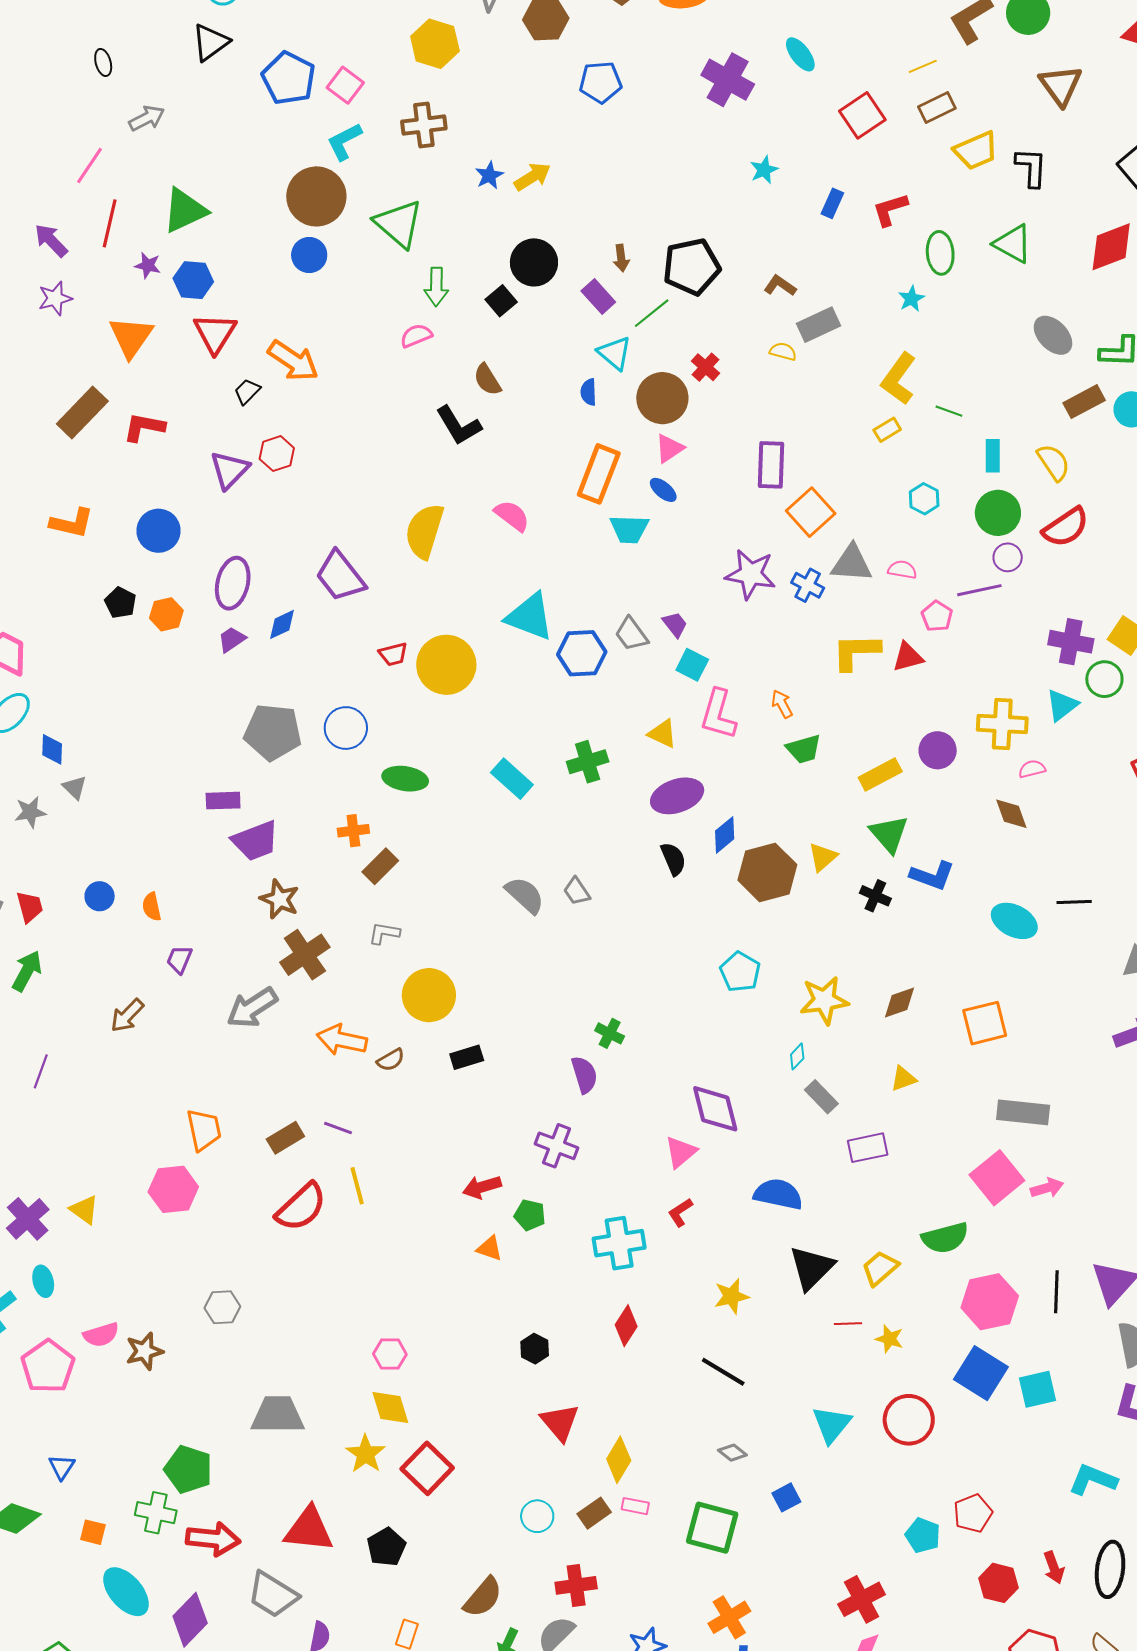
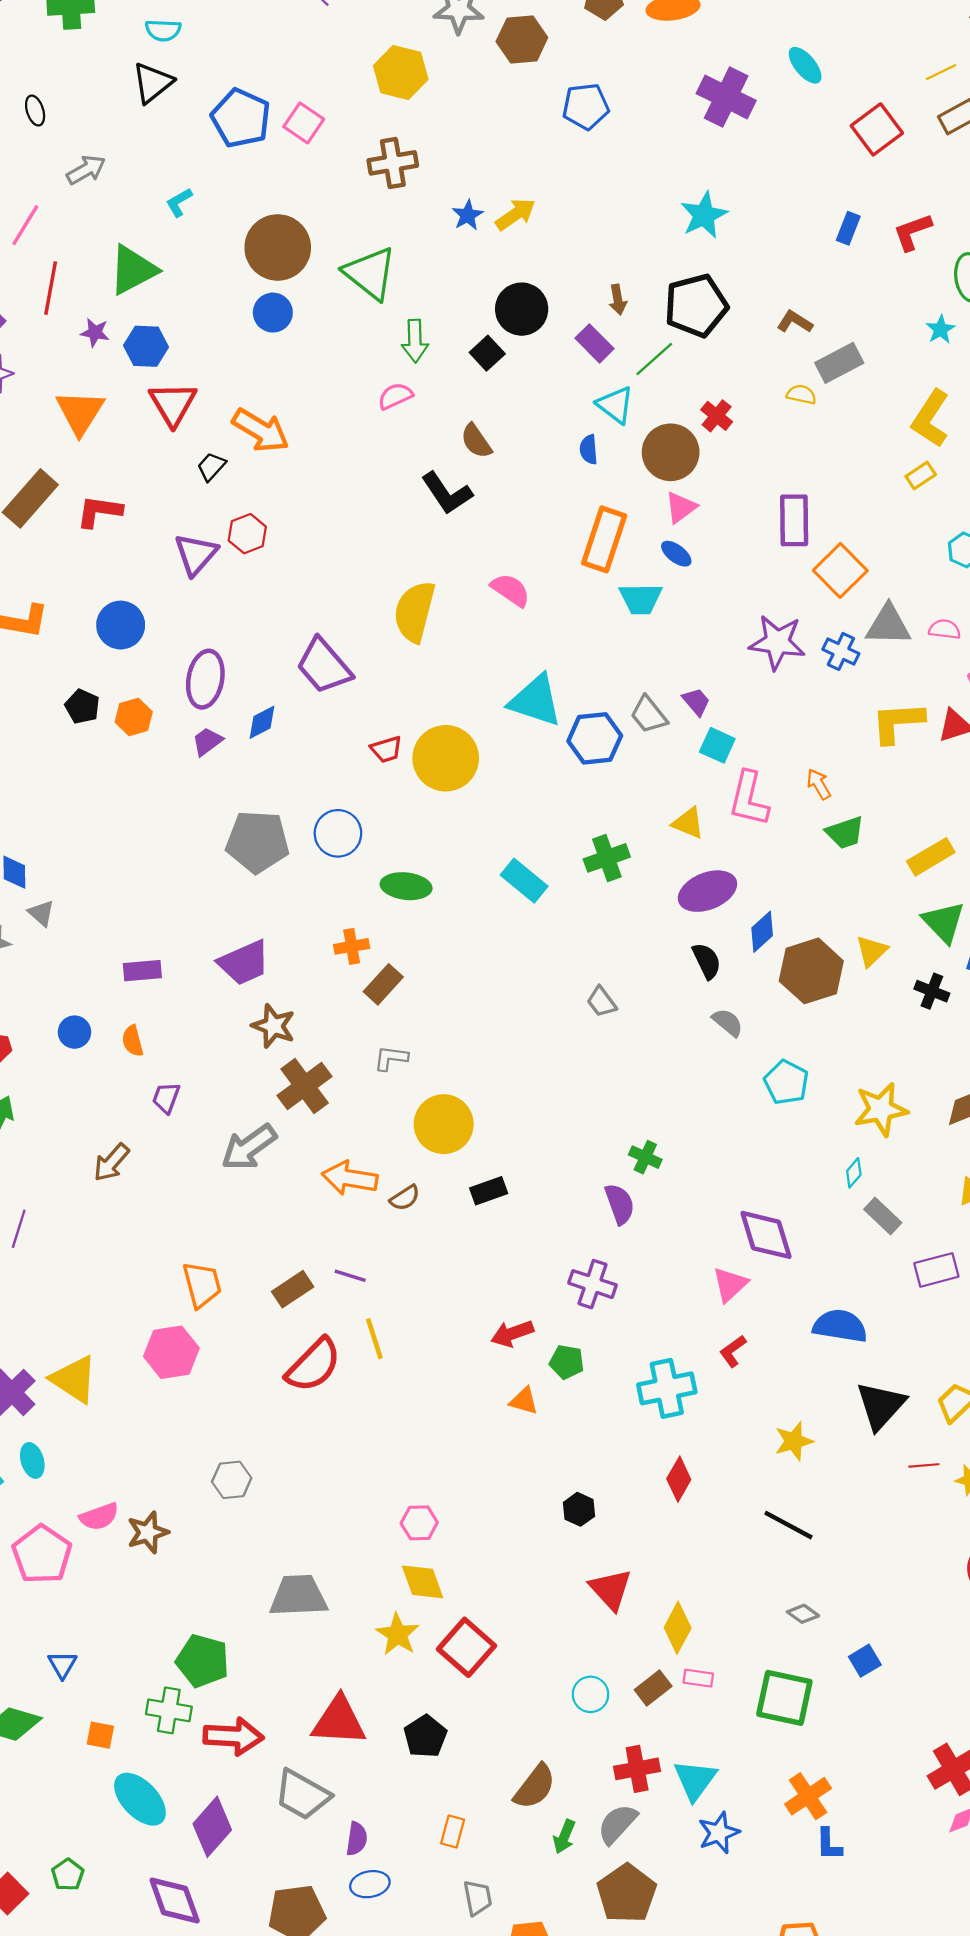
cyan L-shape: (344, 141) -> (179, 202), moved, size x0.7
cyan star: (764, 170) -> (704, 215), moved, size x1.5
purple rectangle: (223, 801) -> (142, 971), moved
gray semicircle: (525, 895) -> (728, 1022), moved, size x0.7
yellow triangle: (84, 1210) -> (74, 1379), size x1.5
cyan triangle: (832, 1424) -> (695, 1780), moved

